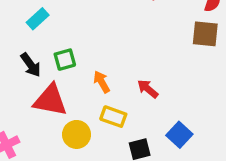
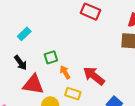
green square: (65, 60) -> (51, 57), moved
red arrow: (148, 89) -> (94, 76), size x1.6

